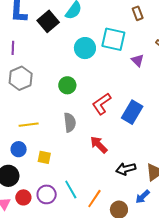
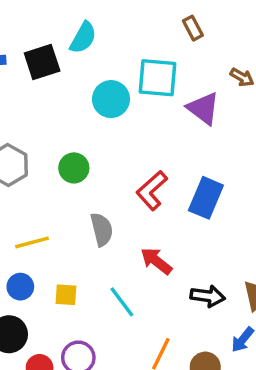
black square: (48, 21) -> (42, 62), turned 30
purple triangle: (137, 60) -> (203, 108), size x1.5
green circle: (67, 85) -> (74, 168), moved
black arrow: (126, 169) -> (208, 296), turned -150
cyan line: (71, 190) -> (122, 302), moved

